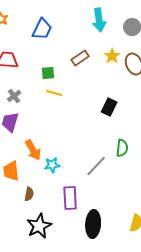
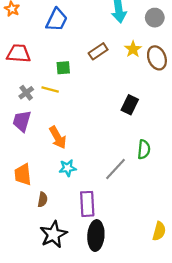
yellow line: (54, 93) -> (50, 89), moved
orange arrow: (33, 150) -> (58, 137), moved
black ellipse: (93, 224) -> (96, 236), moved

